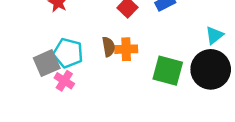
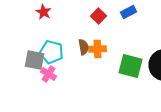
gray square: (47, 63) -> (34, 60), turned 35

